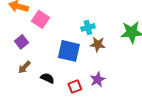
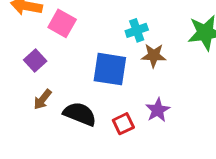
black semicircle: (47, 78) -> (80, 114), size x1.5

